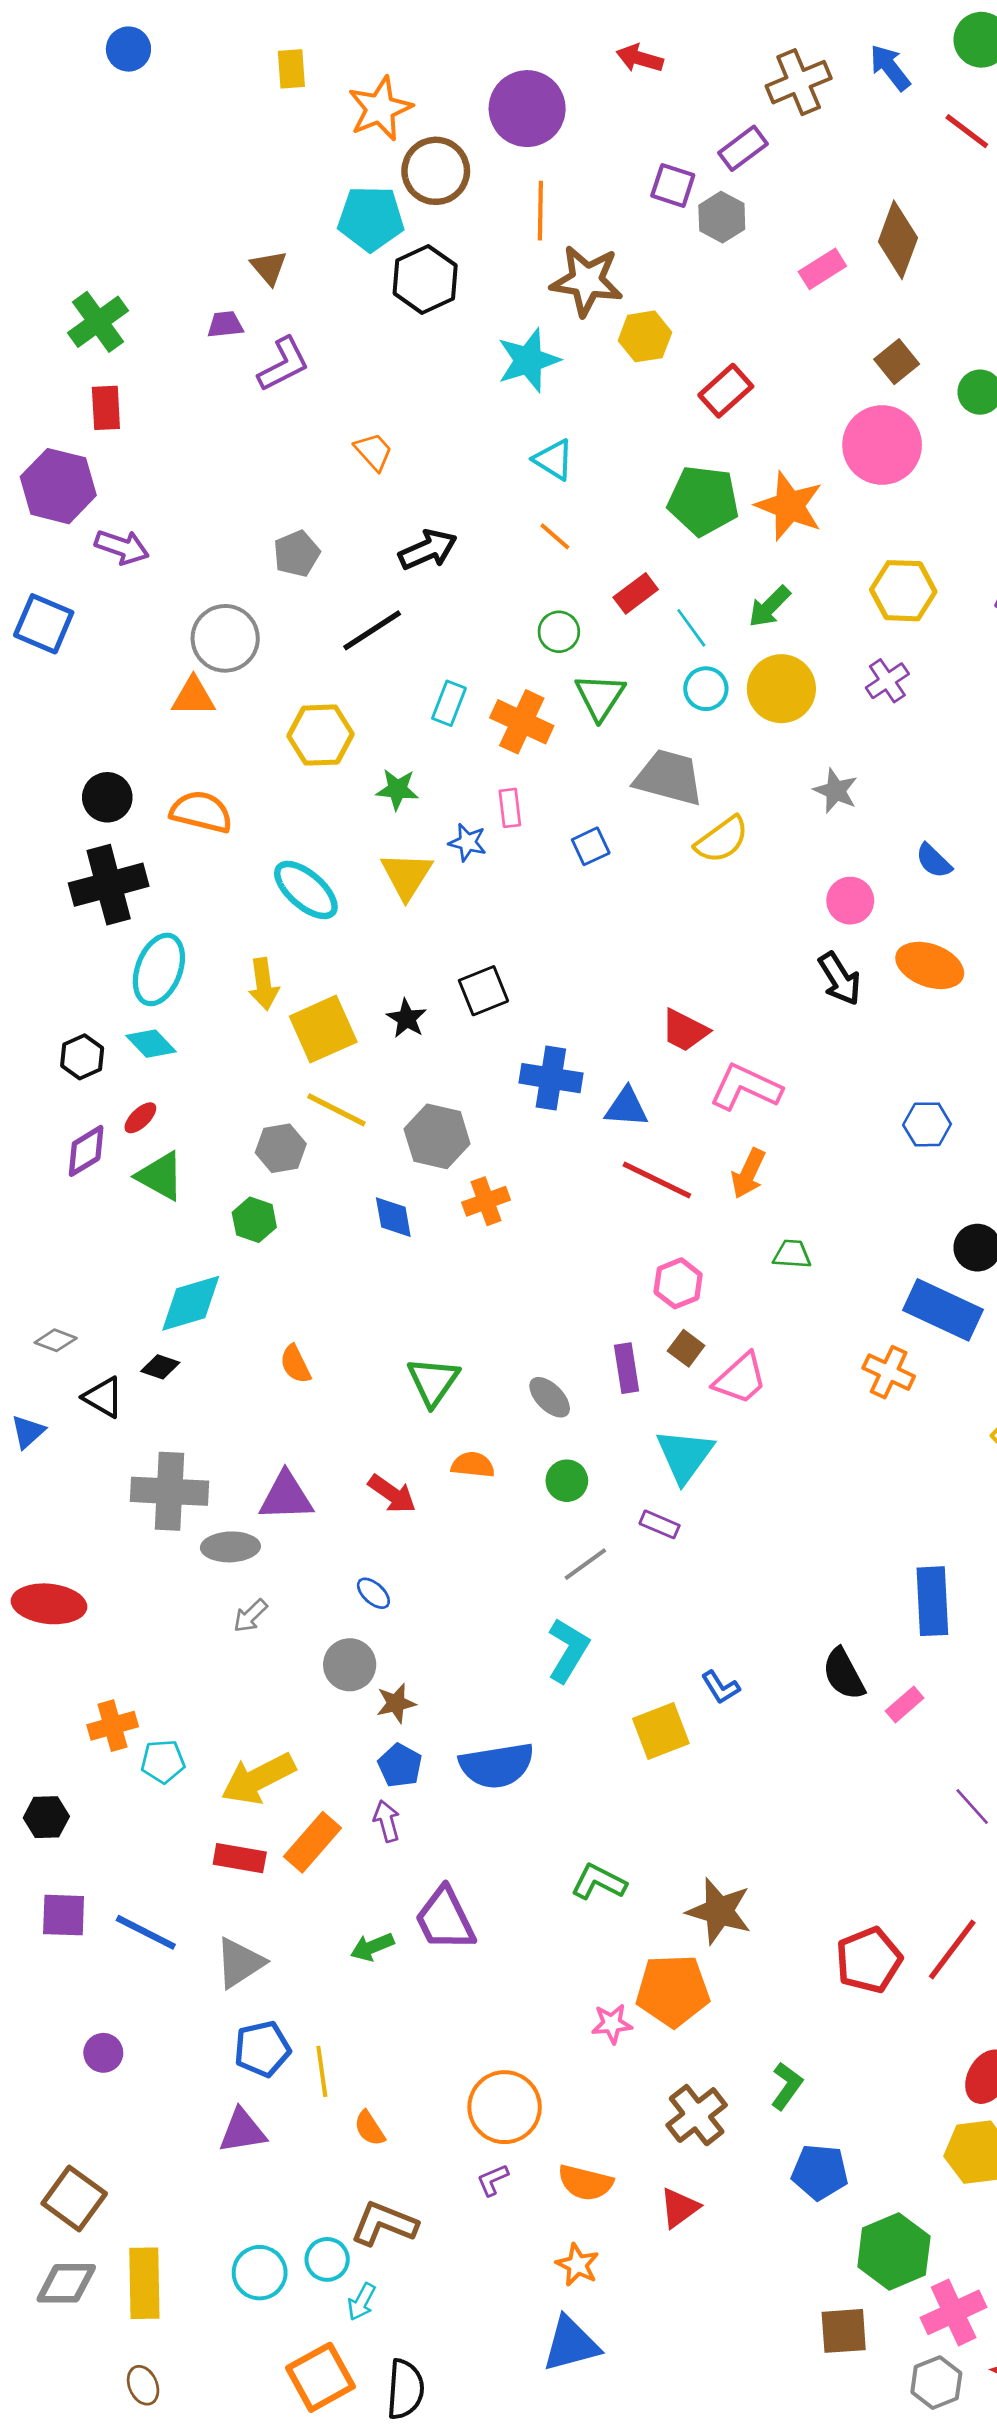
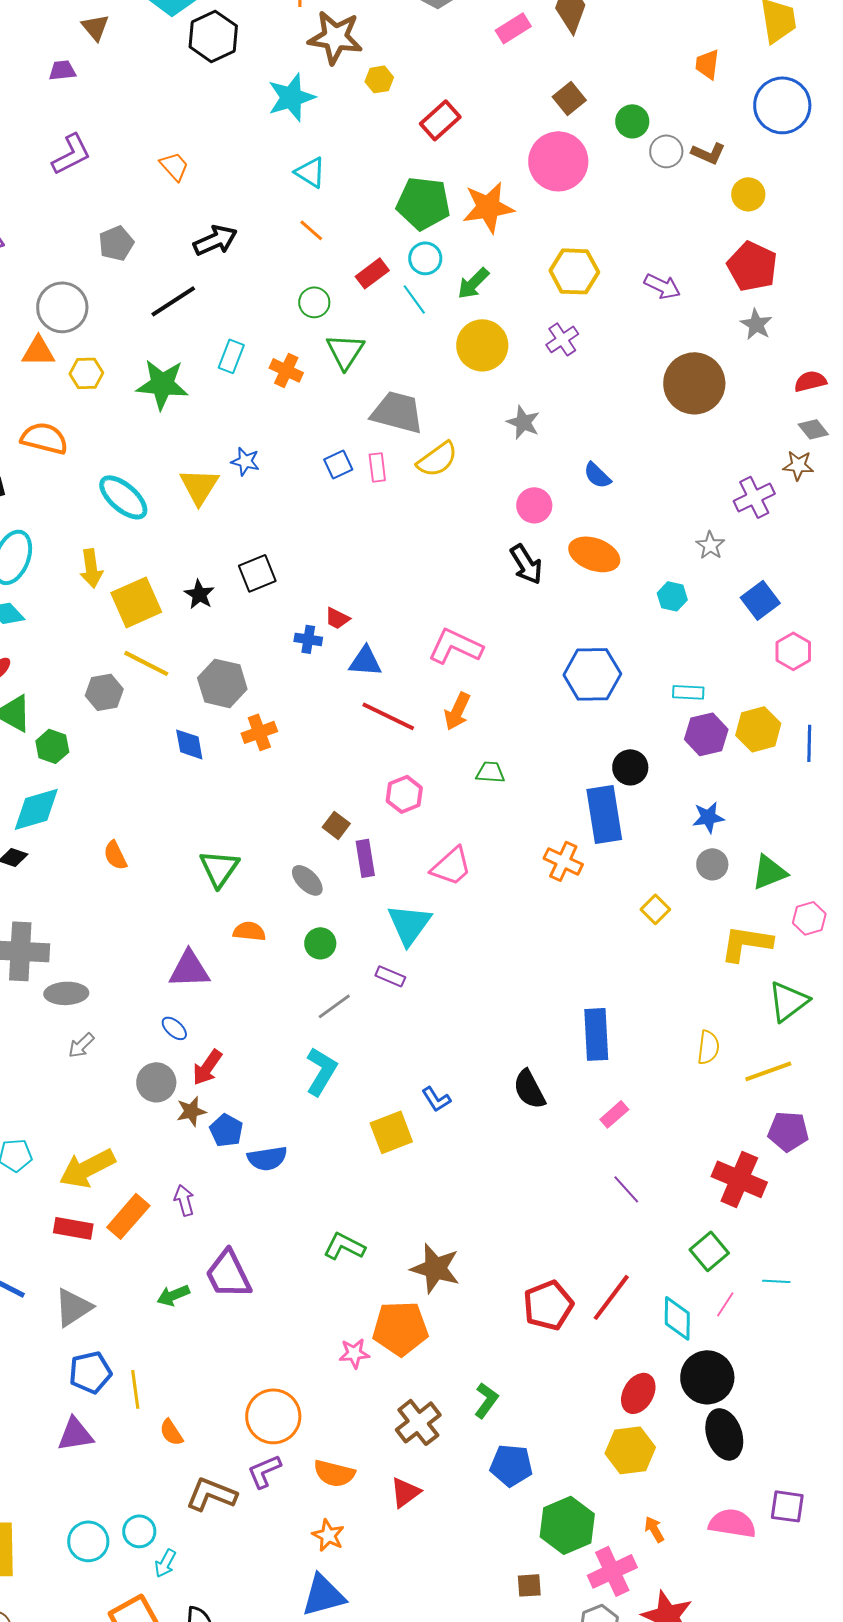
yellow hexagon: (645, 336) -> (379, 79), size x0.7
purple L-shape: (283, 364) -> (71, 154), moved
orange star: (789, 506) -> (488, 207), turned -30
cyan circle: (706, 689) -> (425, 258), moved
orange cross: (522, 722) -> (286, 370), size x0.7
yellow hexagon: (321, 735) -> (86, 373), moved, size x0.7
green star: (397, 789) -> (162, 384), moved, size x1.6
pink rectangle: (510, 808) -> (377, 467), moved
red trapezoid: (685, 1030) -> (337, 618), moved, size x0.7
blue cross: (551, 1078) -> (308, 639), size x0.6
blue hexagon: (927, 1124) -> (592, 674), size x1.6
green hexagon: (254, 1220) -> (52, 746), moved
blue rectangle: (943, 1310) -> (604, 814), turned 56
brown square: (686, 1348) -> (336, 825), moved
red arrow: (392, 1494) -> (207, 1067), moved, turned 90
purple triangle: (286, 1497) -> (189, 969), moved
pink rectangle: (905, 1705) -> (614, 1114), moved
blue pentagon: (400, 1765) -> (226, 1130), moved
blue semicircle: (497, 1765) -> (267, 1158), size x0.7
purple L-shape: (493, 2180) -> (264, 1471), size x1.4
brown L-shape: (384, 2224) -> (211, 1494), moved
brown square: (844, 2331) -> (529, 1585), size x0.7

